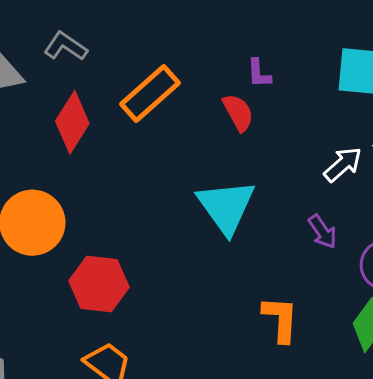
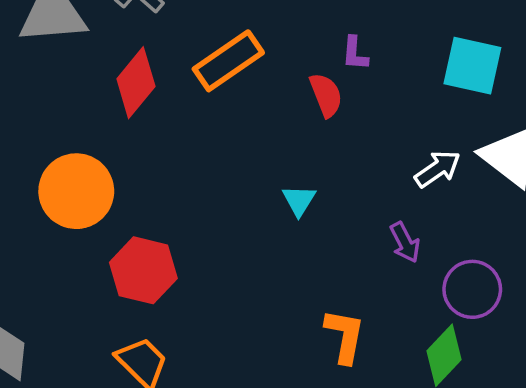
cyan triangle: (226, 207) -> (299, 200), size x0.5

